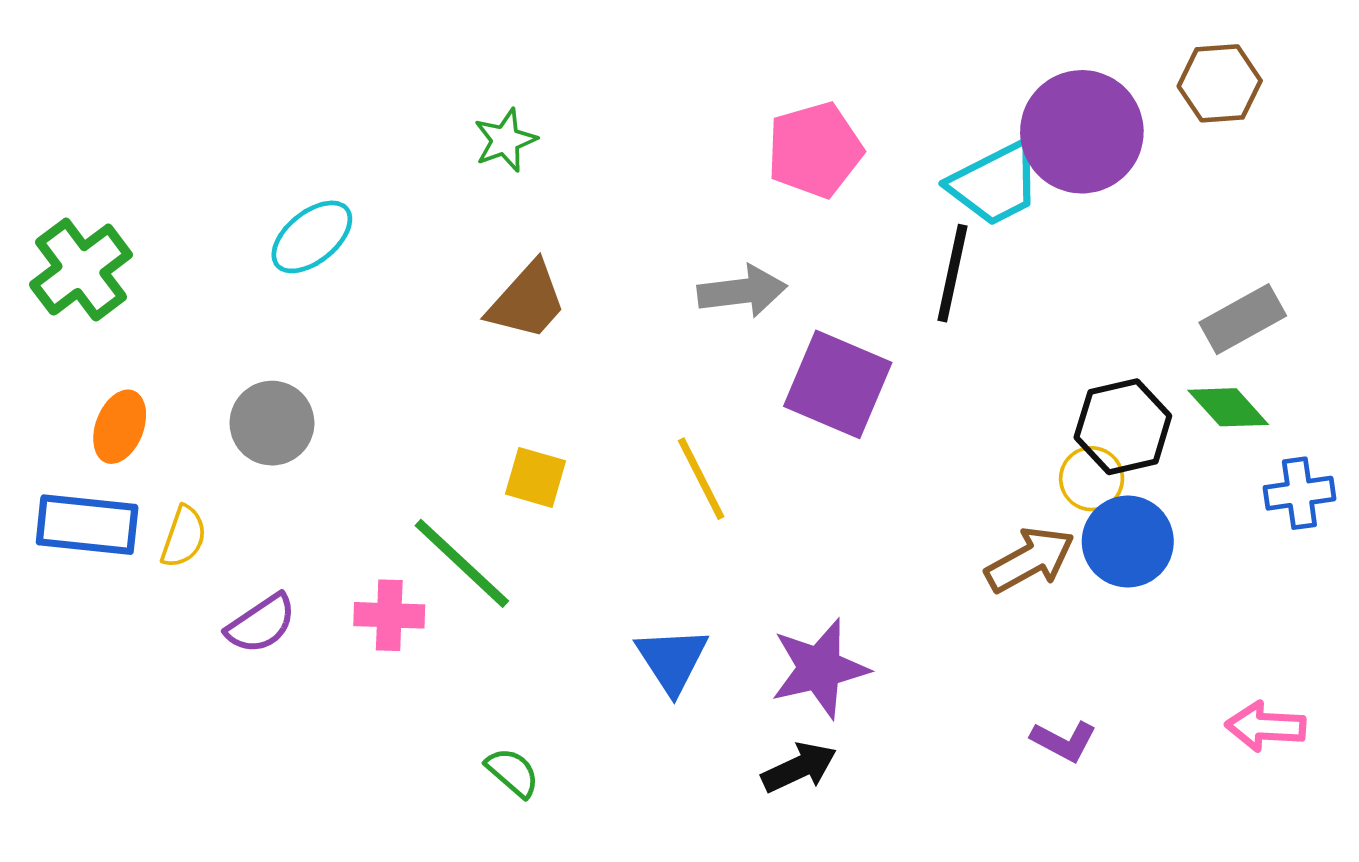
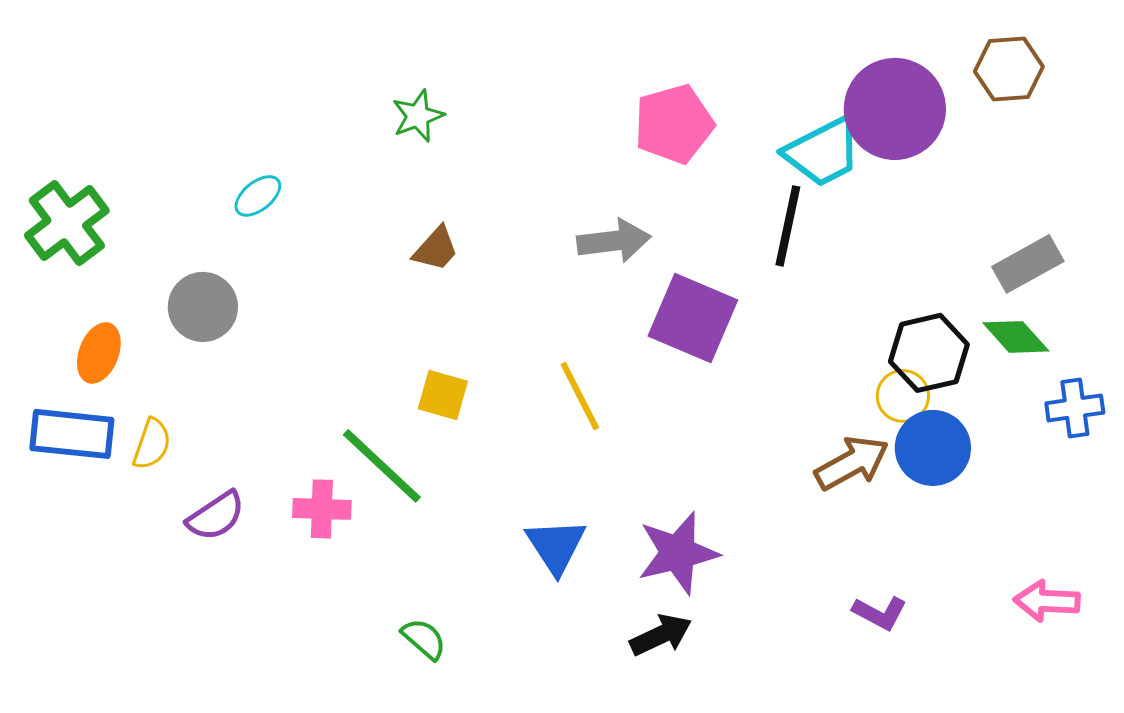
cyan ellipse: (312, 237) -> (258, 196), size x0.7
brown trapezoid: (527, 301) -> (436, 249), size x0.7
gray circle: (272, 423) -> (203, 307), moved

